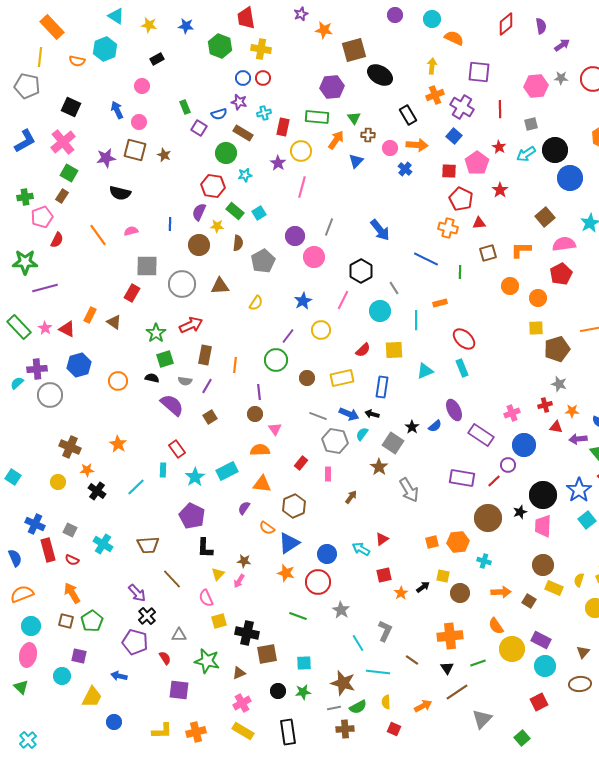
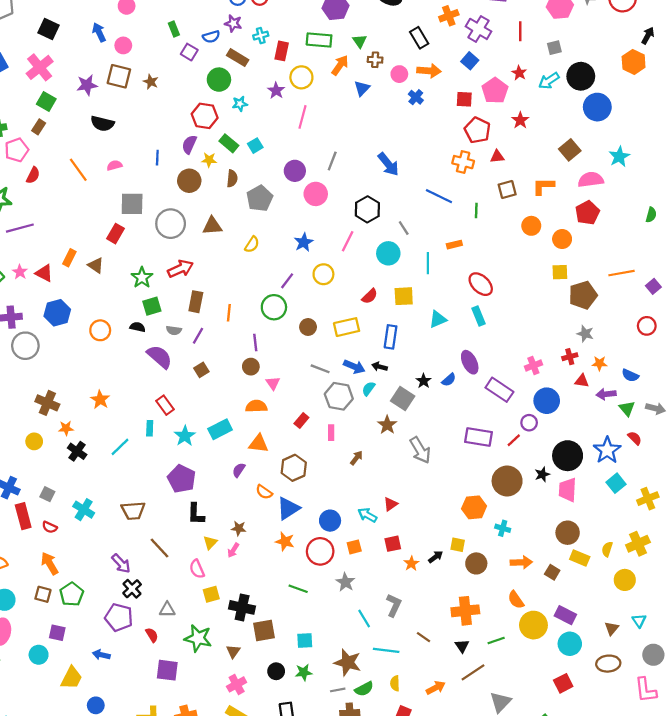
orange square: (432, 542) -> (354, 547), moved
brown triangle: (239, 673) -> (233, 651), turned -32

